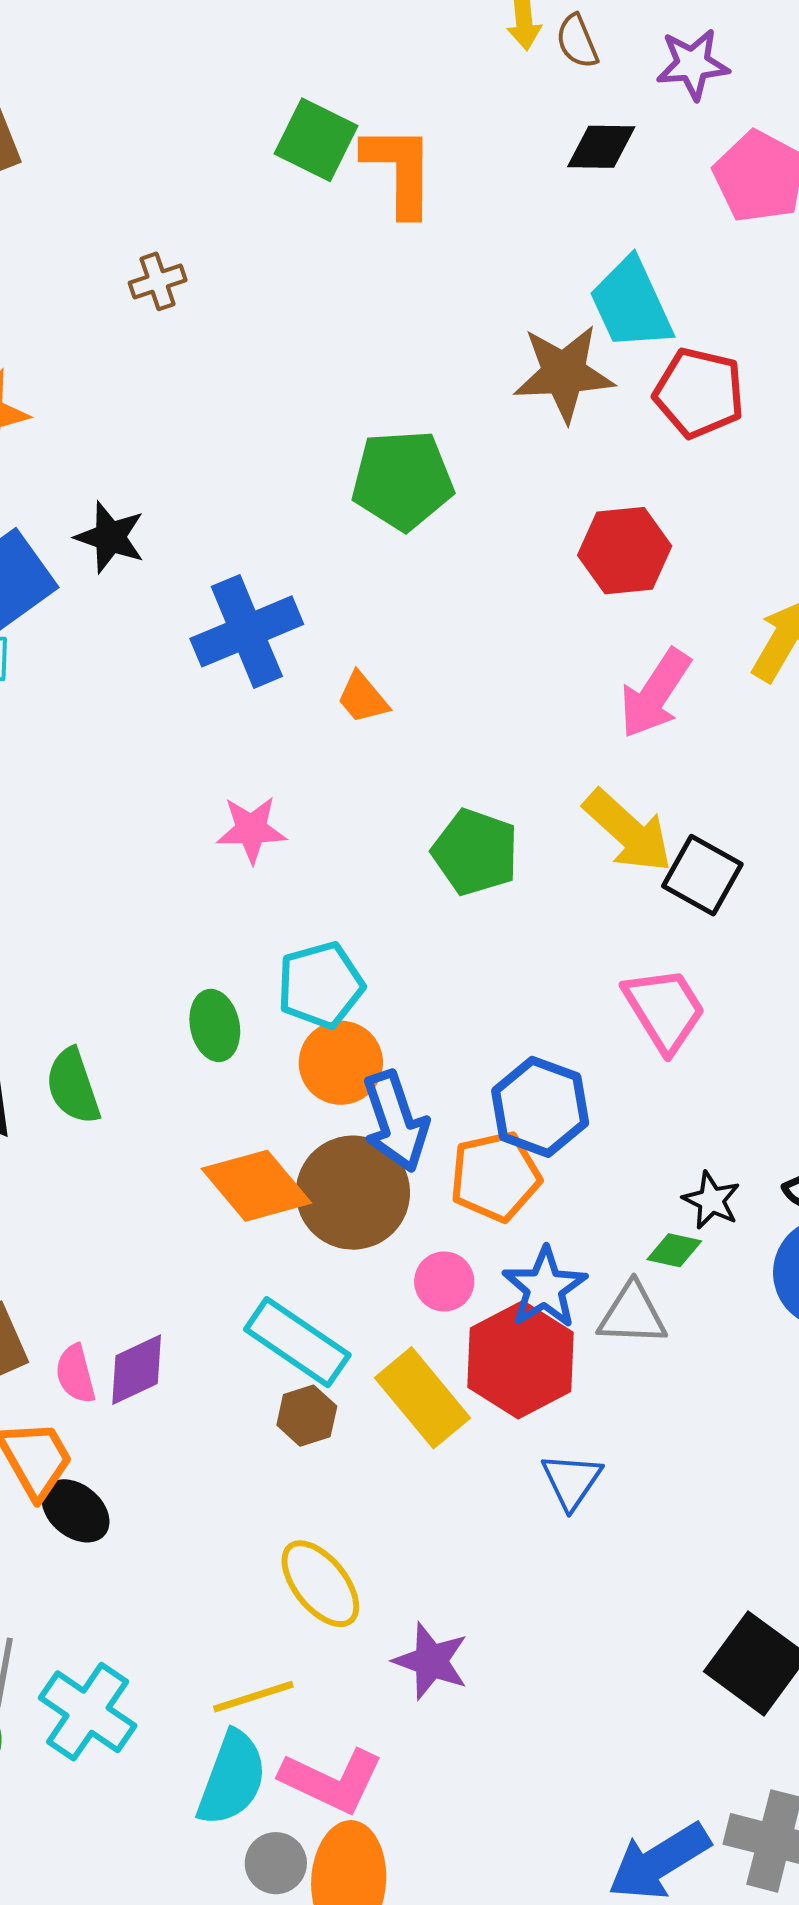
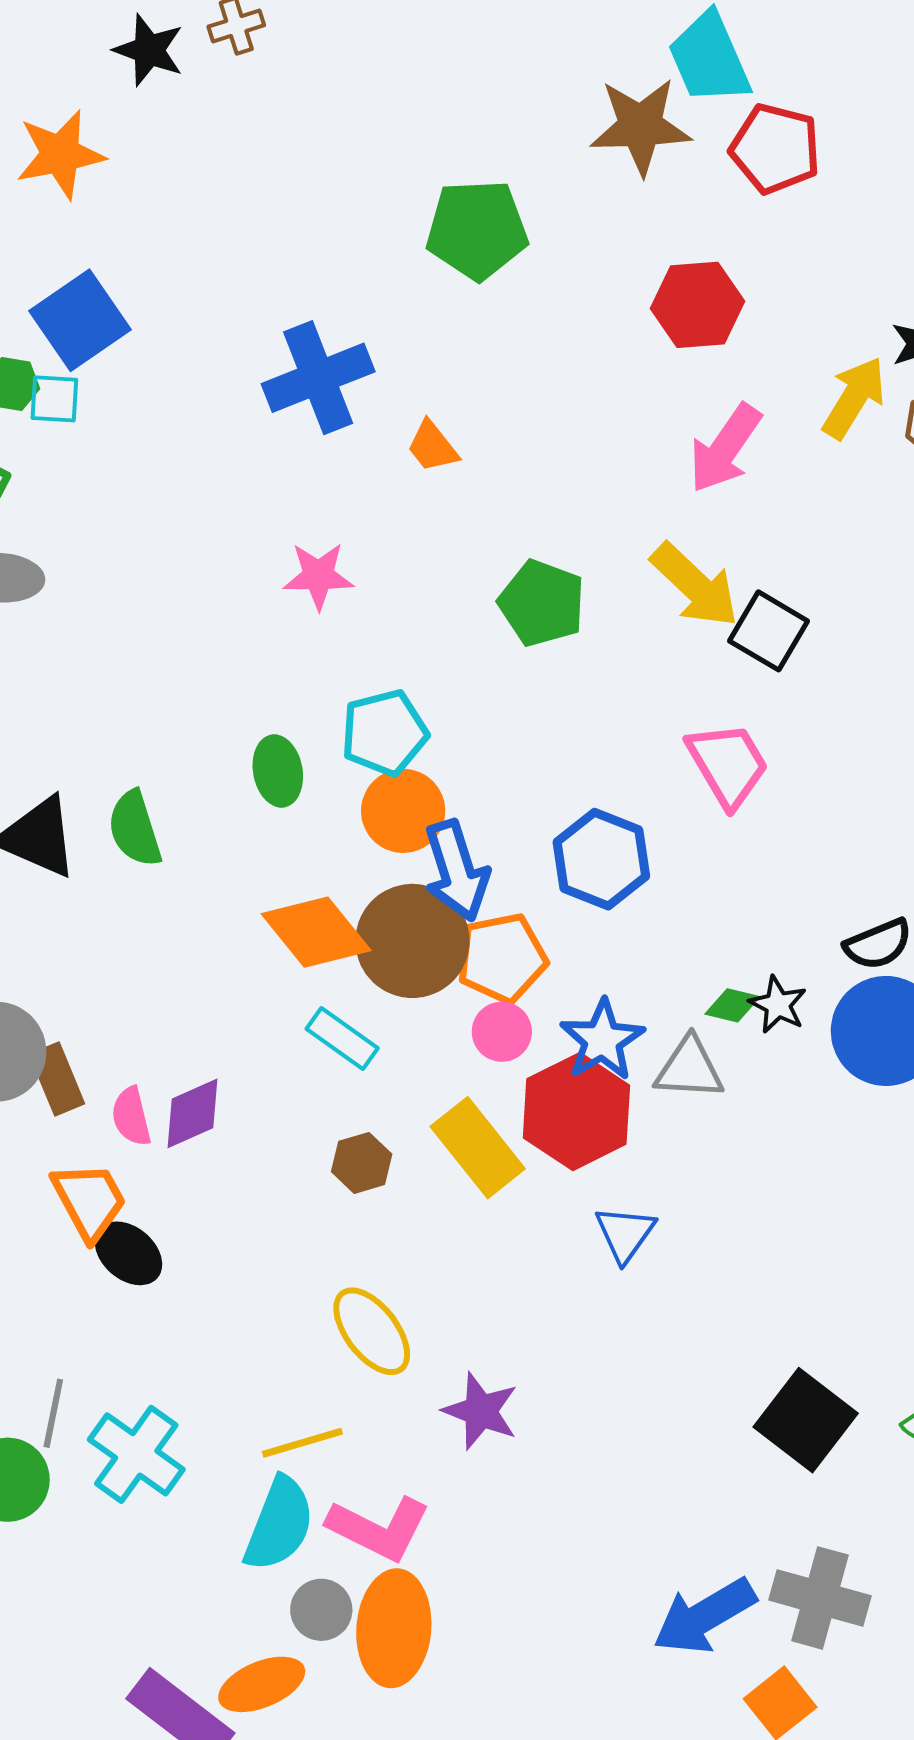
black star: (110, 537) -> (149, 50), moved
orange pentagon: (495, 1176) -> (502, 958), moved
black star: (711, 1200) -> (778, 1005), moved
cyan rectangle: (297, 1342) -> (342, 1038), moved, size x0.7

